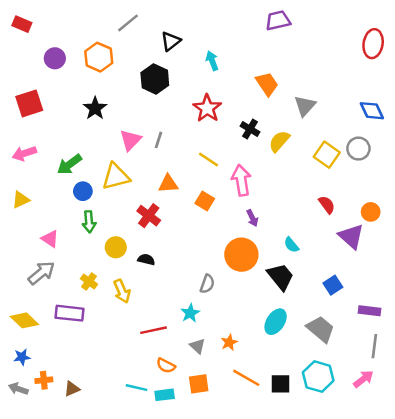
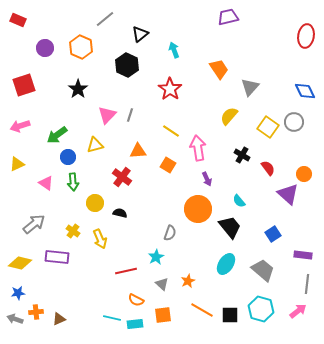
black cross: (250, 129) -> (242, 155), moved
yellow triangle: (116, 177) -> (95, 145), size x0.7
pink triangle: (50, 239) -> (46, 183), moved
yellow diamond: (24, 320) -> (20, 263), turned -30

